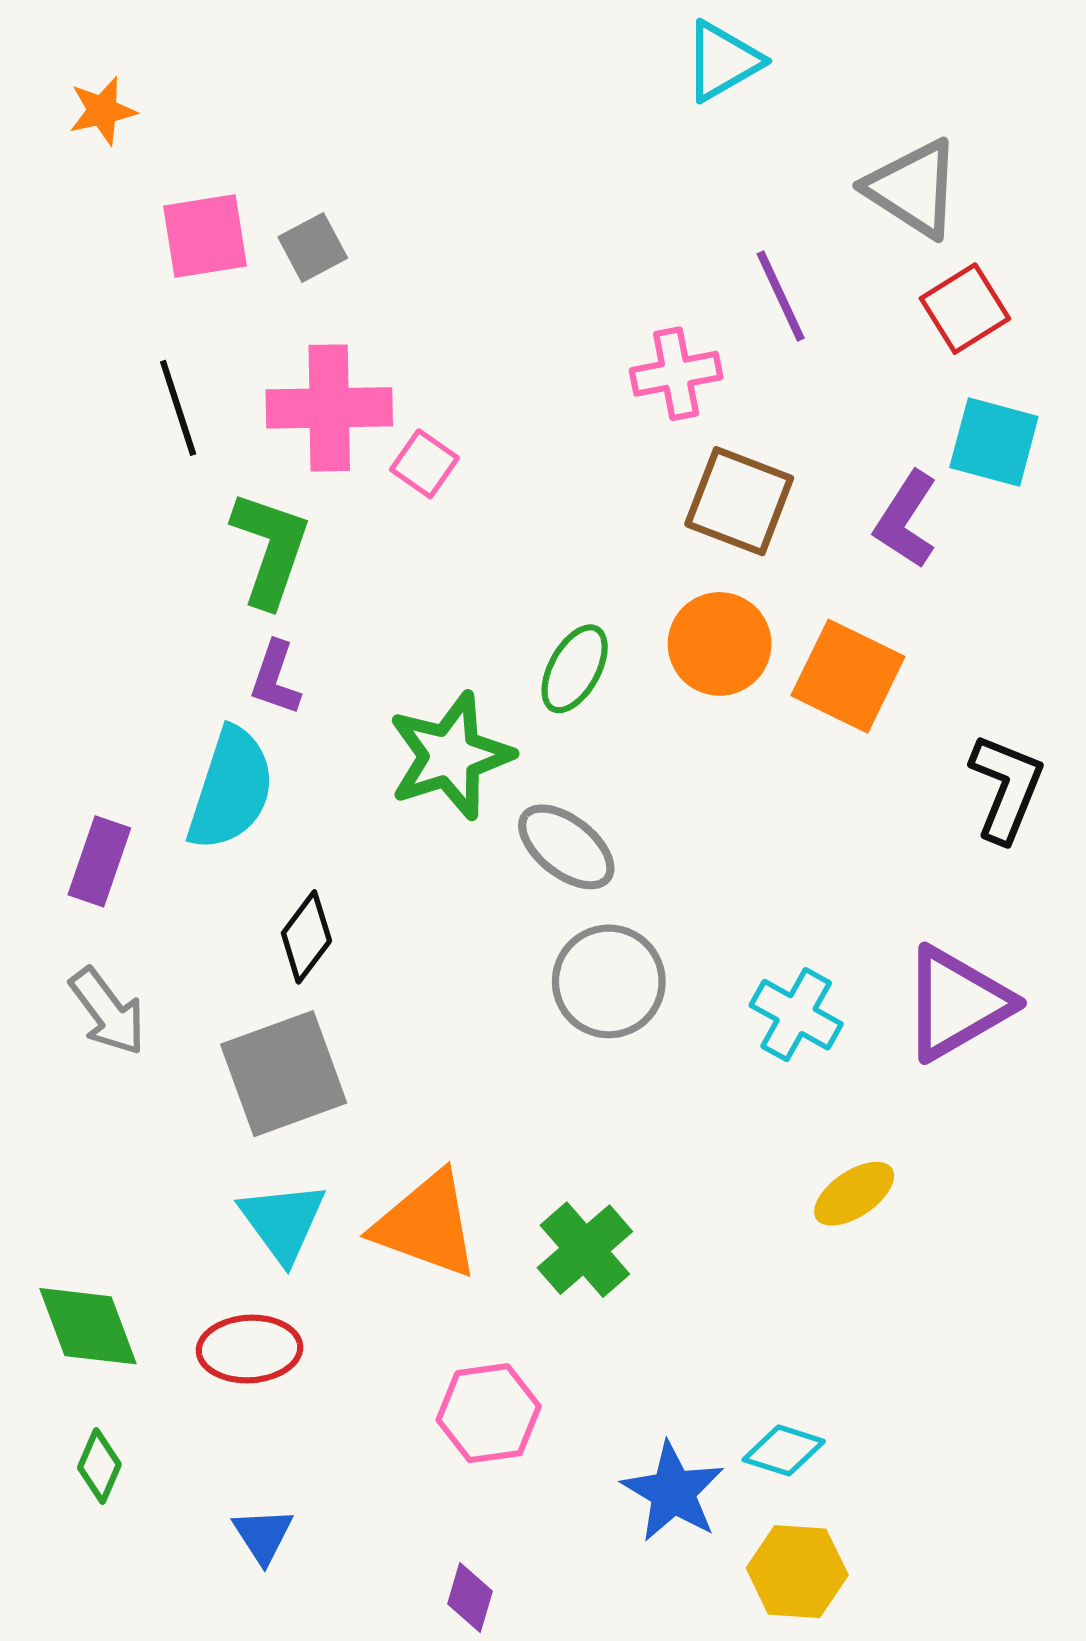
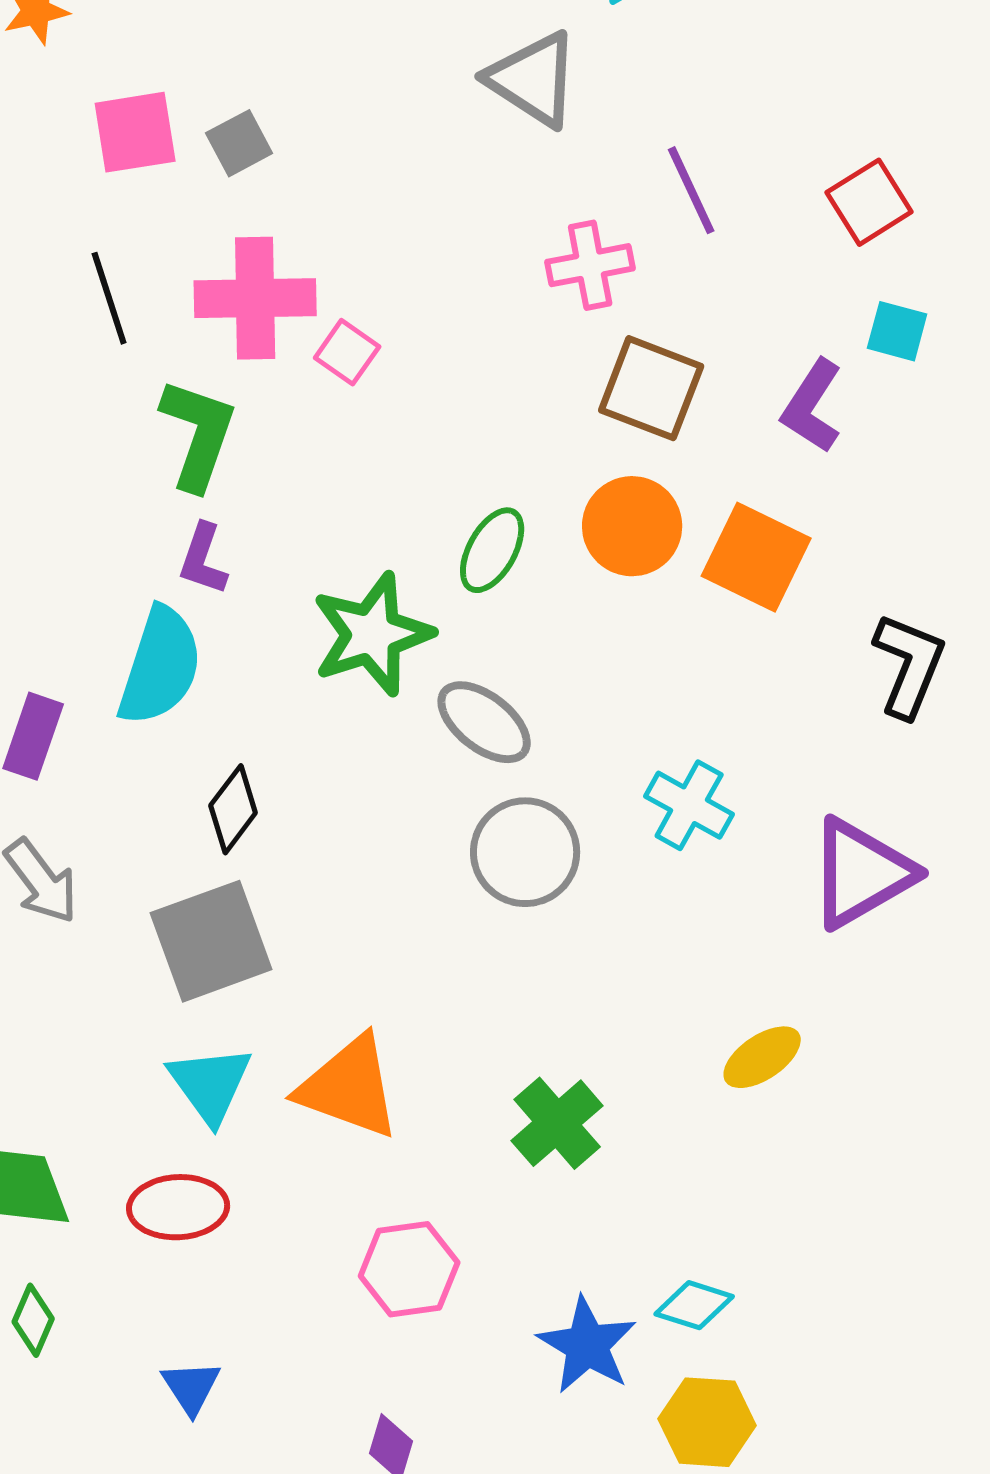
gray triangle: (913, 188) -> (533, 79), moved
cyan square: (994, 442) -> (897, 331), size x0.7
cyan cross: (796, 1015) -> (689, 805), moved
green cross: (585, 1250) -> (557, 1123), moved

